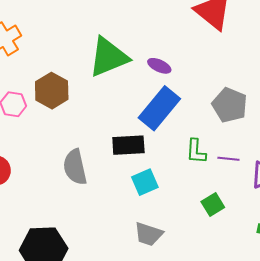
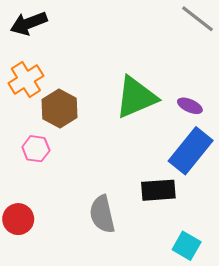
brown hexagon: (52, 91) -> (59, 108), moved
cyan square: (145, 182) -> (187, 246), moved, turned -36

